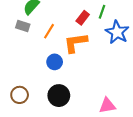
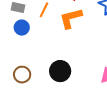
blue circle: (55, 62) -> (22, 28), moved

